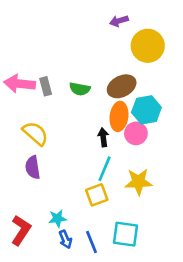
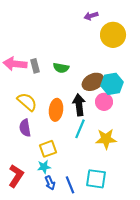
brown ellipse: (122, 86) -> (93, 82), moved
orange ellipse: (119, 116) -> (56, 110), moved
black arrow: (103, 137) -> (79, 105), size x1.5
yellow square: (97, 195) -> (48, 149), moved

